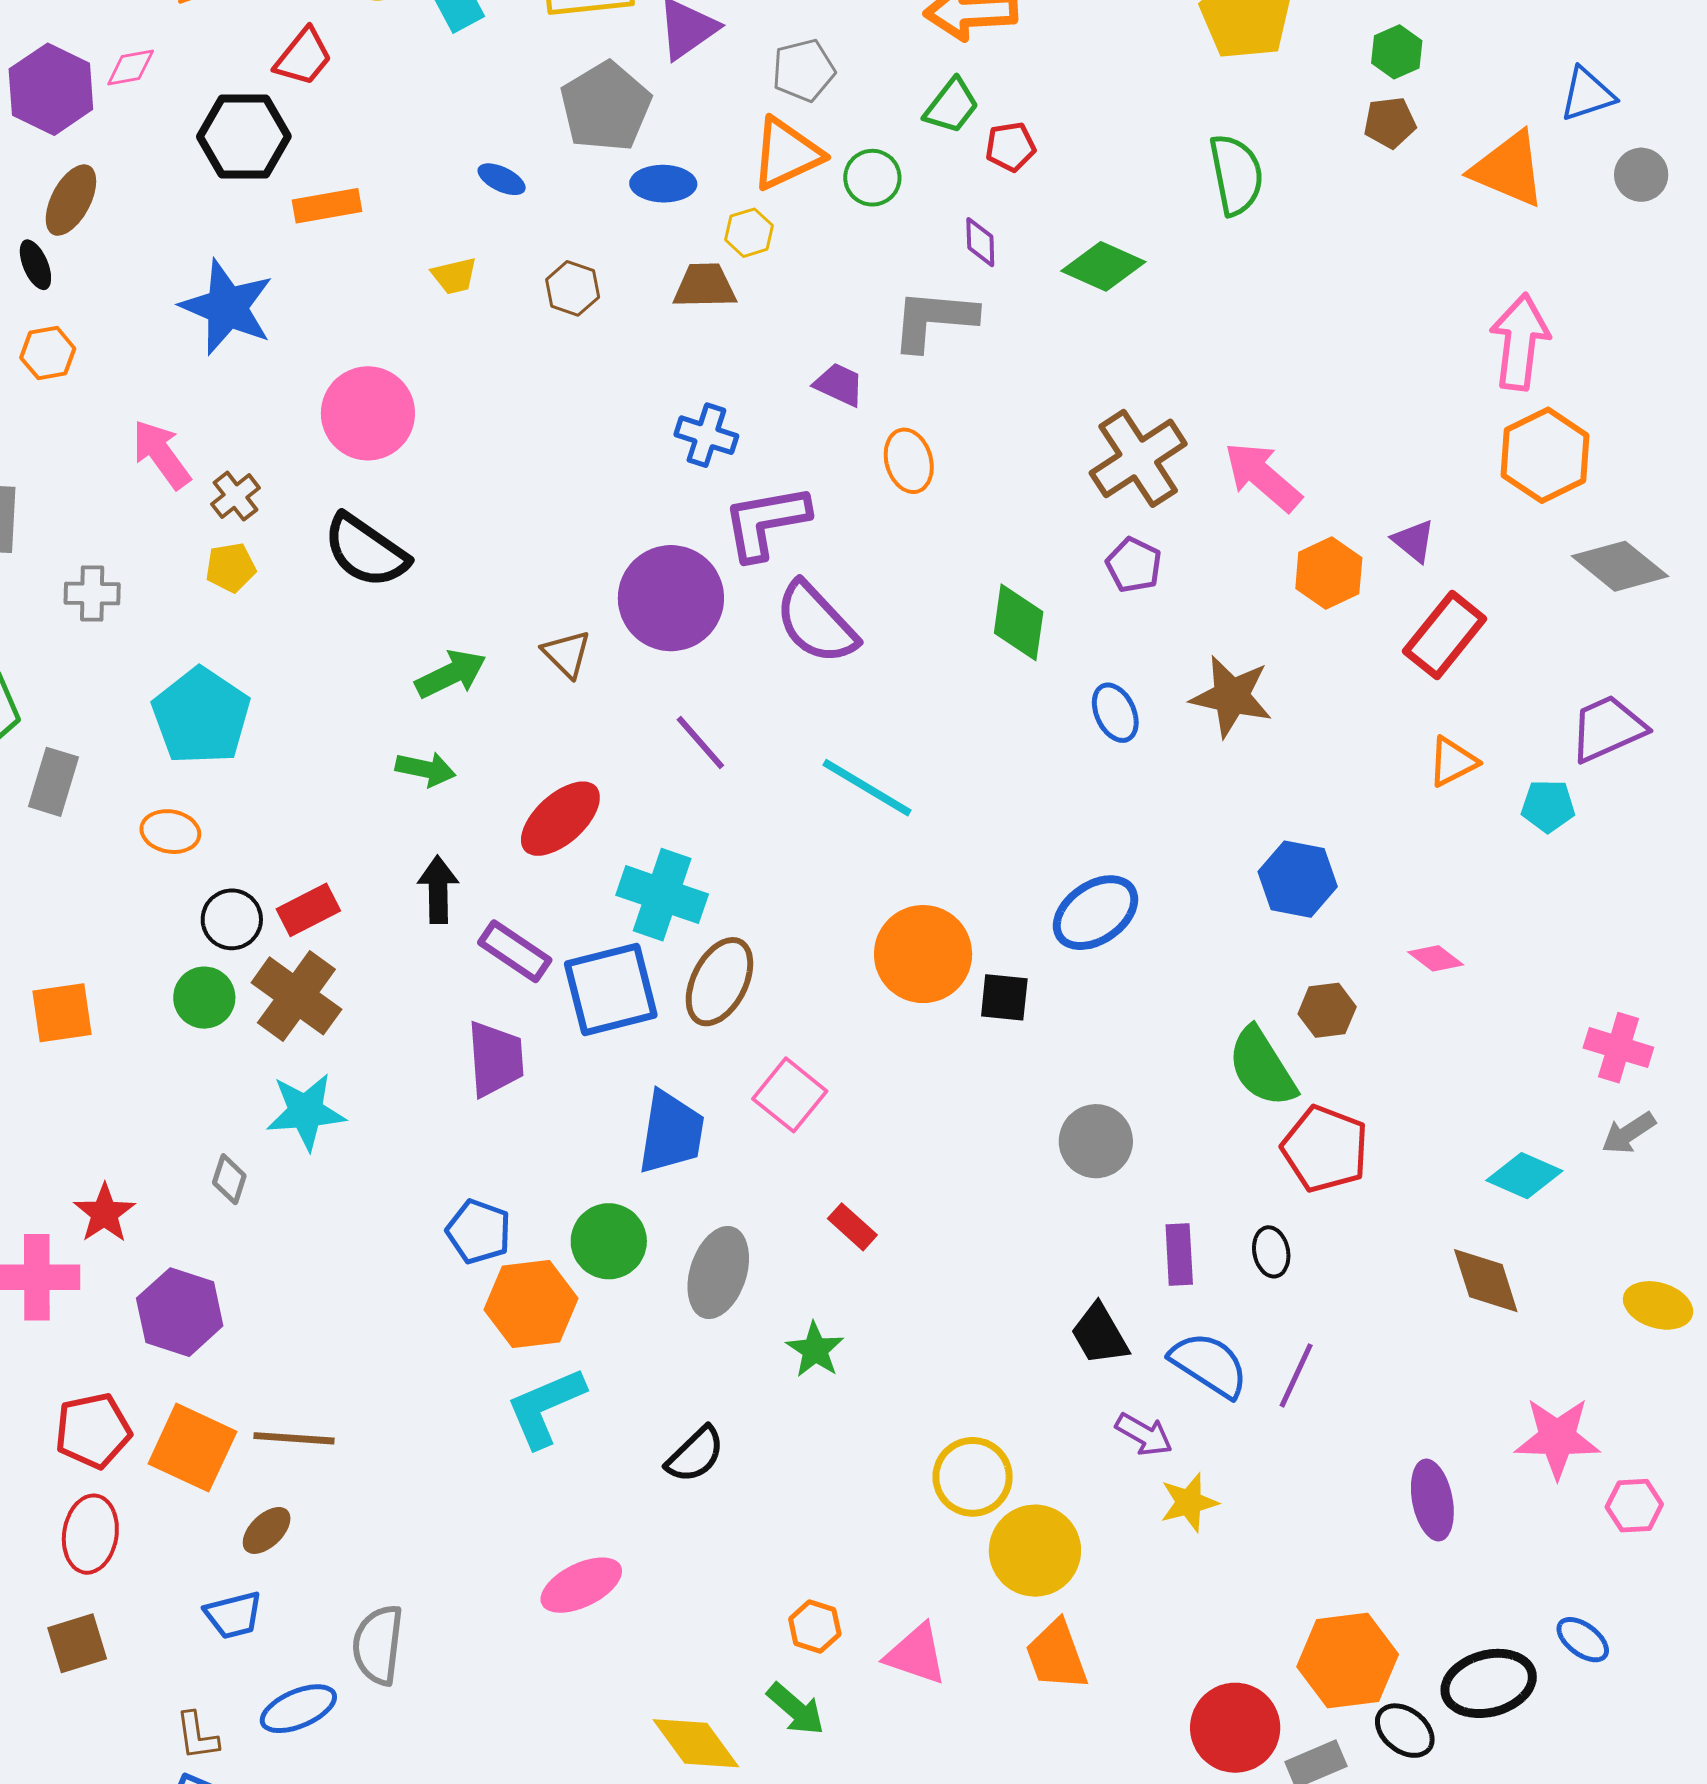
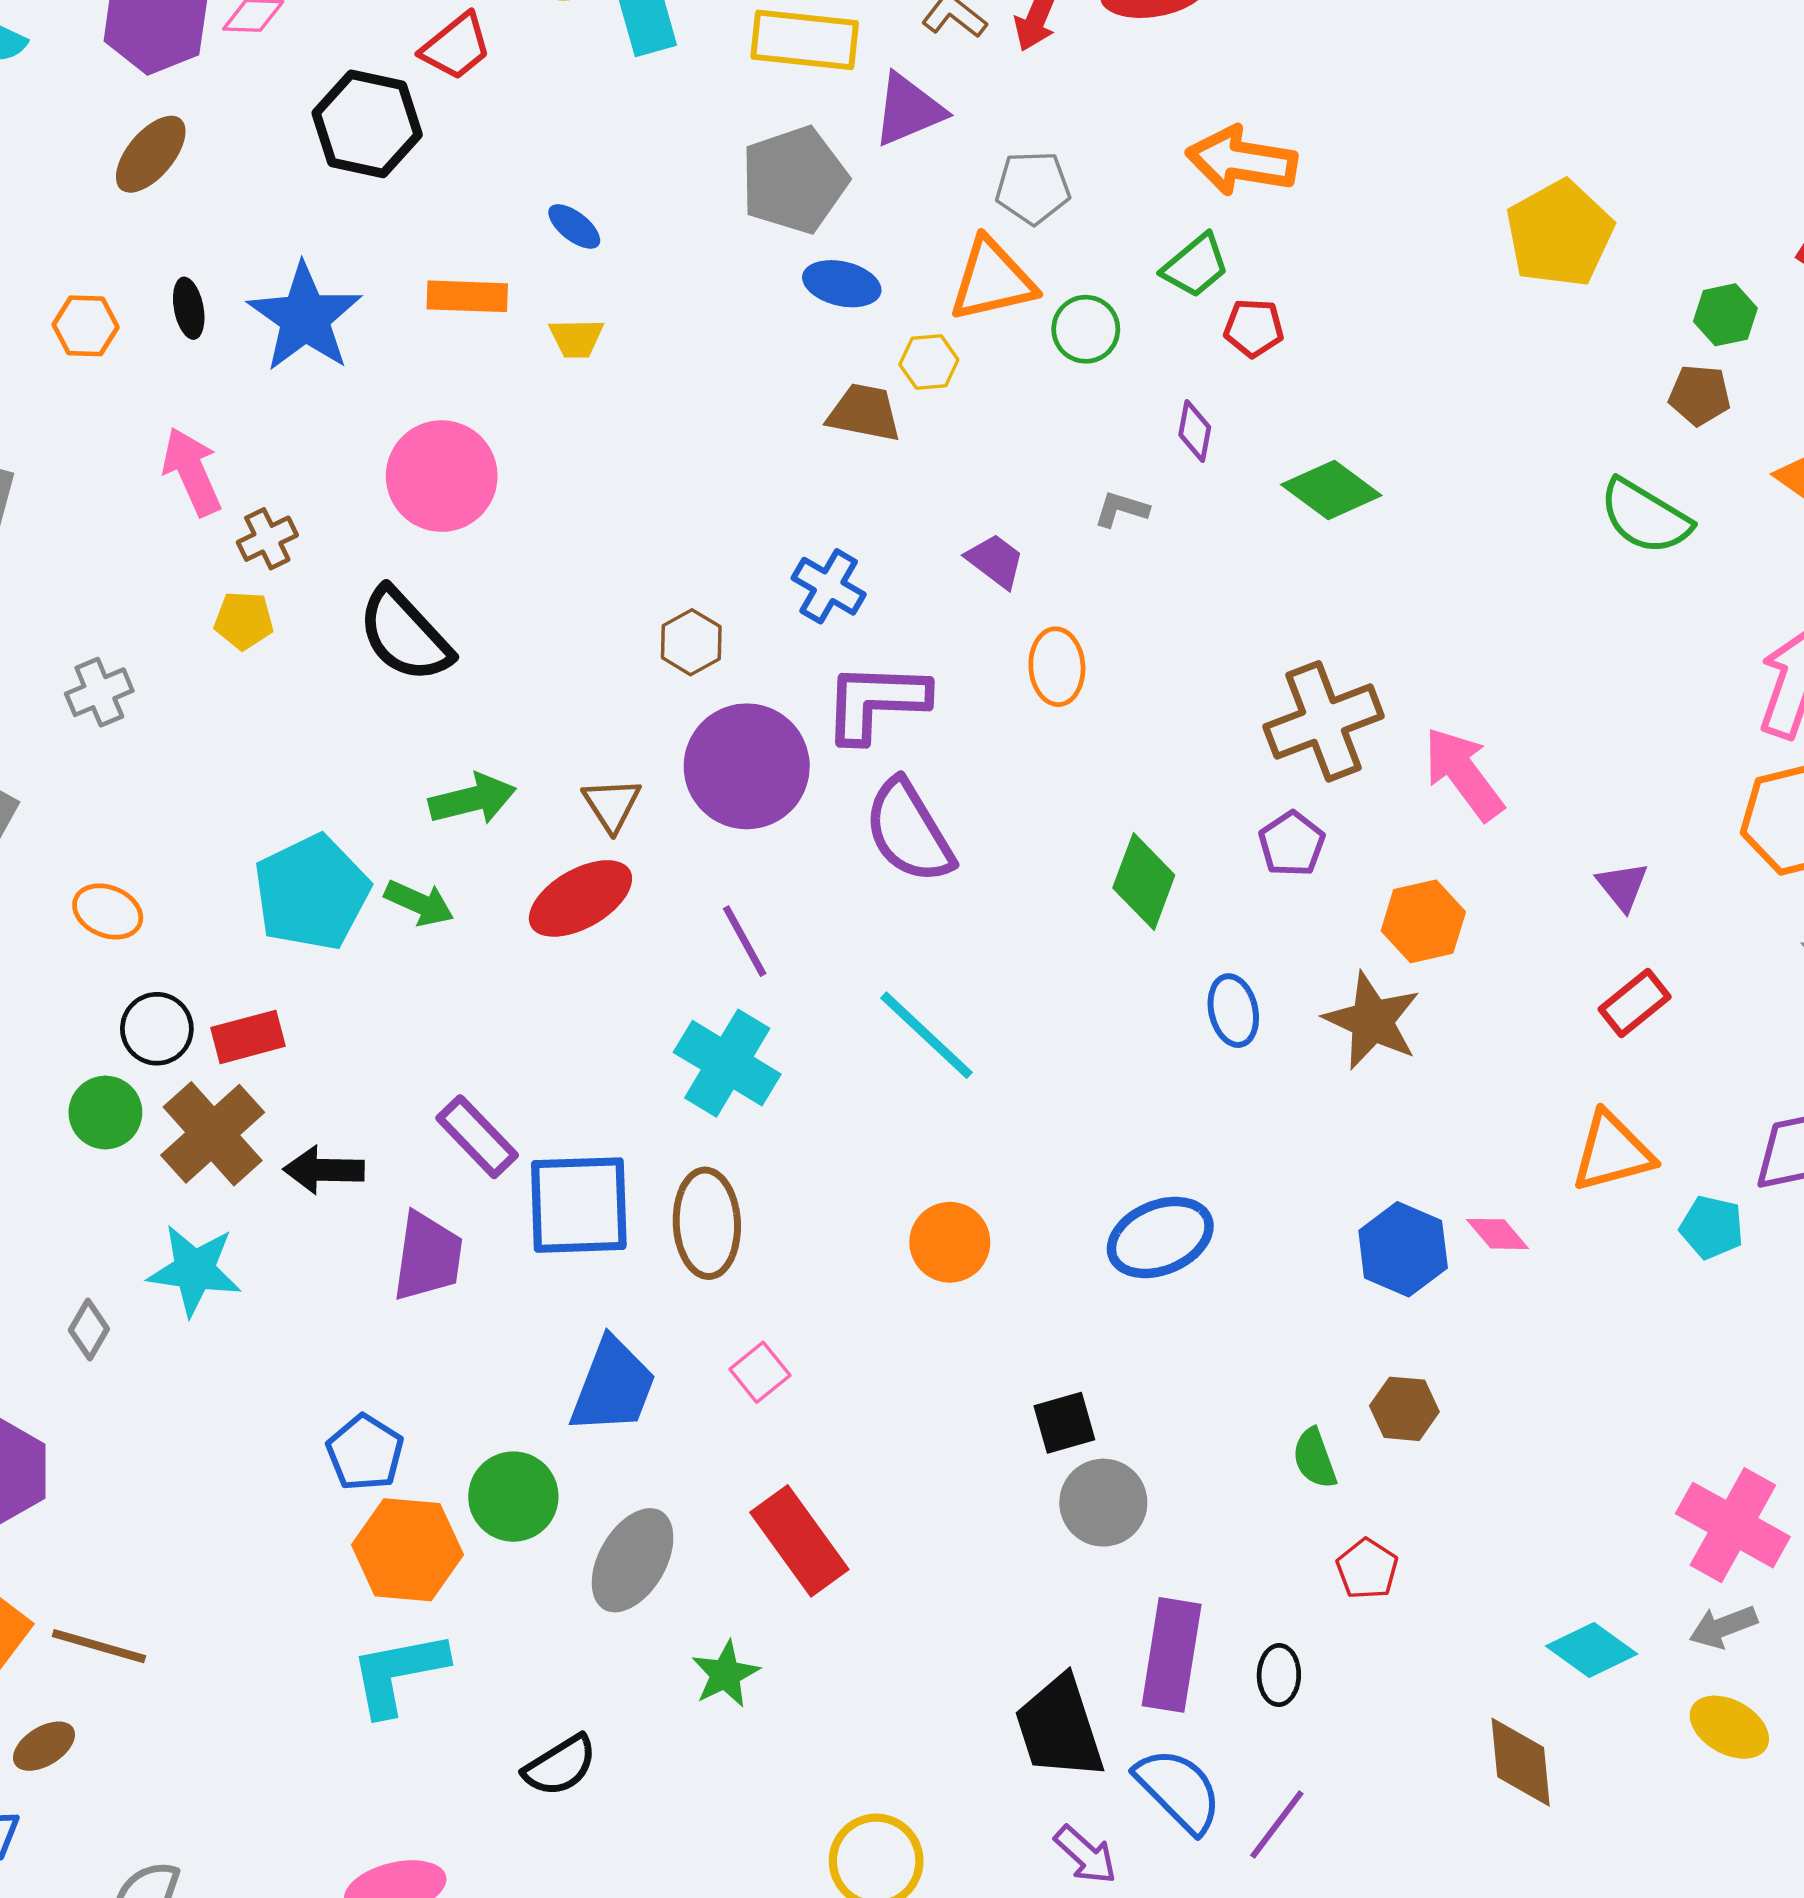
green semicircle: (1236, 175) -> (1645, 517), moved, turned 120
blue ellipse: (502, 179) -> (574, 226), moved
orange rectangle: (327, 206) -> (467, 296), moved
black ellipse: (35, 265) -> (189, 308), moved
brown hexagon: (573, 288) -> (691, 642), moved
gray L-shape: (934, 320) -> (1121, 509), size x0.5
orange hexagon: (1329, 573) -> (1423, 921), moved
gray cross: (92, 594) -> (99, 692), moved, turned -36
red rectangle: (1445, 635) -> (1635, 1003), size x0.7
cyan pentagon: (201, 716) -> (312, 893), moved
orange triangle: (1453, 762) -> (1612, 1152), size x1.4
red ellipse: (560, 819) -> (580, 898), moved
black arrow: (438, 890) -> (324, 1170), moved, turned -100
cyan cross: (662, 895) -> (727, 1063), moved
orange circle: (923, 954) -> (950, 1242), size x0.7
pink diamond: (1436, 958) -> (1498, 1234), moved
brown ellipse: (719, 982) -> (707, 1223), turned -42
black square: (1004, 997) -> (1064, 1423), moved, turned -34
pink cross: (1618, 1048) -> (1733, 1525), size x1.4
green semicircle: (1262, 1067) -> (1315, 1458), size x0.6
pink square: (790, 1095) -> (760, 1372), size x0.7
red pentagon: (1325, 1149) -> (1367, 1569), size x0.6
red rectangle: (852, 1227) -> (799, 1541), size x1.8
purple rectangle: (1179, 1255) -> (1172, 1655), size x1.5
yellow ellipse: (1658, 1305) -> (1729, 1727), moved
black trapezoid: (1100, 1334) -> (1059, 1728), size x1.4

